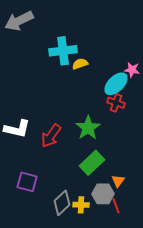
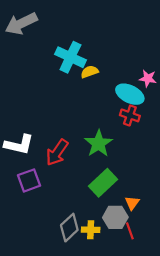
cyan cross: (63, 51) -> (70, 57), turned 32
cyan ellipse: (116, 84) -> (130, 94), turned 70
purple square: (27, 182) -> (29, 180), moved, turned -35

